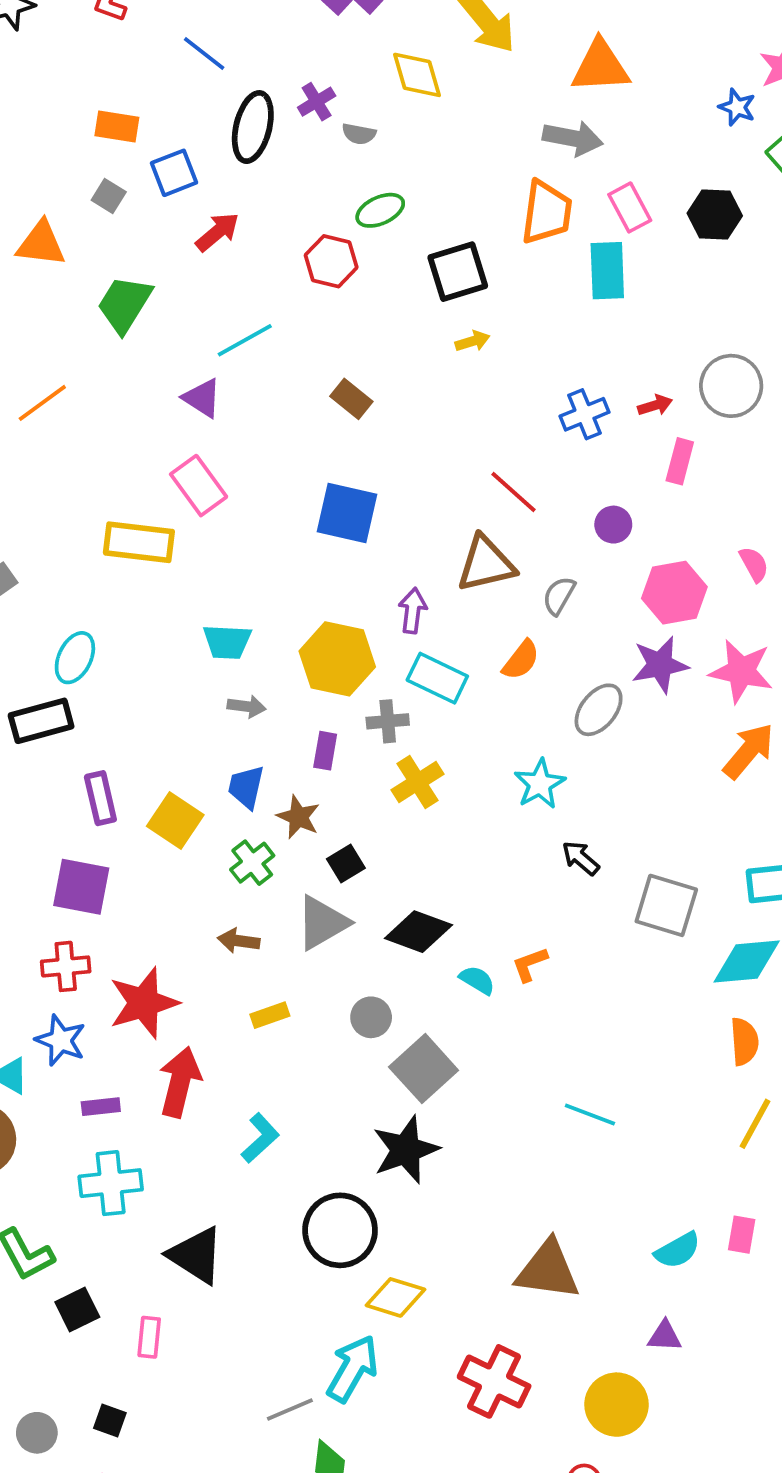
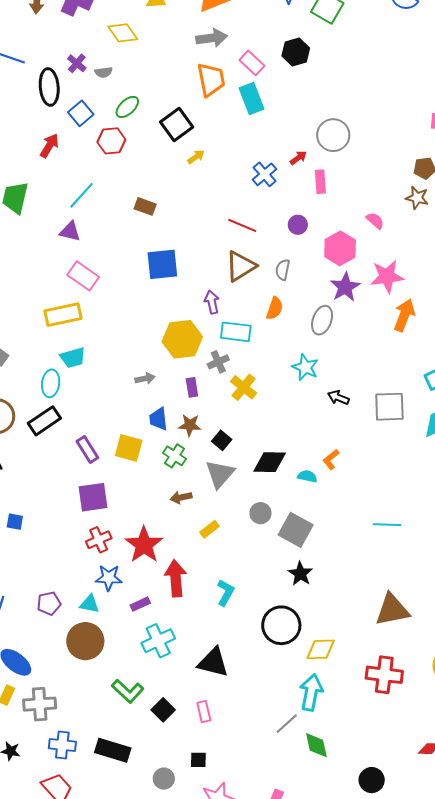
blue square: (174, 173) -> (81, 113), moved
cyan trapezoid: (227, 642) -> (73, 358), moved
black star: (406, 1150) -> (300, 574), size x0.7

